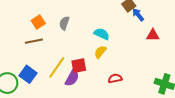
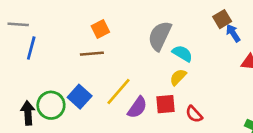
gray semicircle: (64, 23) -> (160, 36), moved, size x1.6
red square: (79, 66) -> (165, 104), moved
red semicircle: (115, 78) -> (194, 114), turned -128

